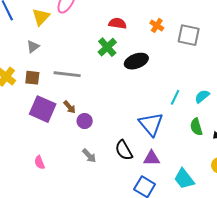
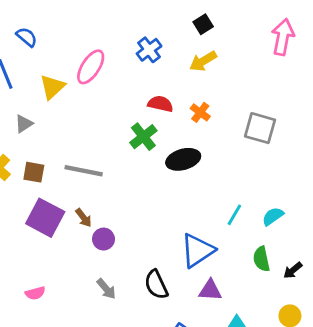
orange cross: (157, 25) -> (200, 112), moved
gray triangle: (33, 47) -> (24, 124), moved
blue triangle: (151, 124) -> (197, 250), turned 32
purple triangle: (151, 158) -> (210, 290), moved
pink semicircle: (39, 162) -> (35, 293), turned -88

